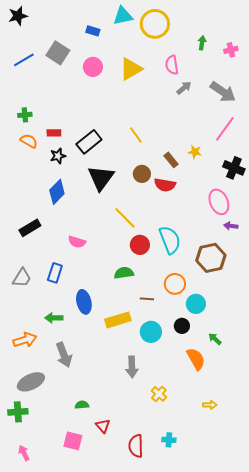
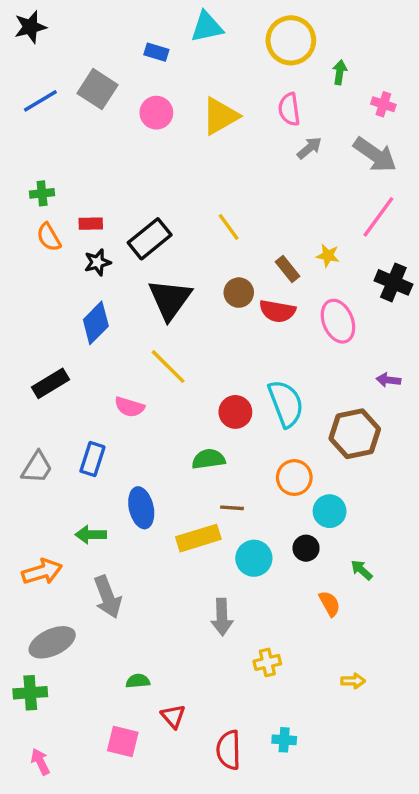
yellow circle: (155, 24) -> (291, 40), moved
pink cross: (231, 50) -> (383, 104), moved, turned 32
orange semicircle: (29, 141) -> (49, 237), turned -150
pink ellipse: (219, 202) -> (338, 321), moved
yellow line: (125, 218) -> (168, 367), moved
brown line: (147, 299) -> (232, 508), moved
orange semicircle: (196, 359) -> (330, 604), size x0.7
yellow cross: (159, 394) -> (267, 662), turned 35

